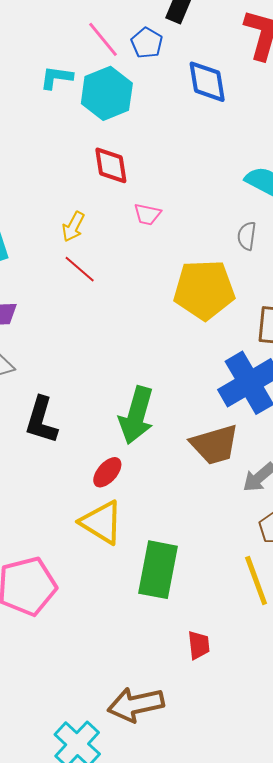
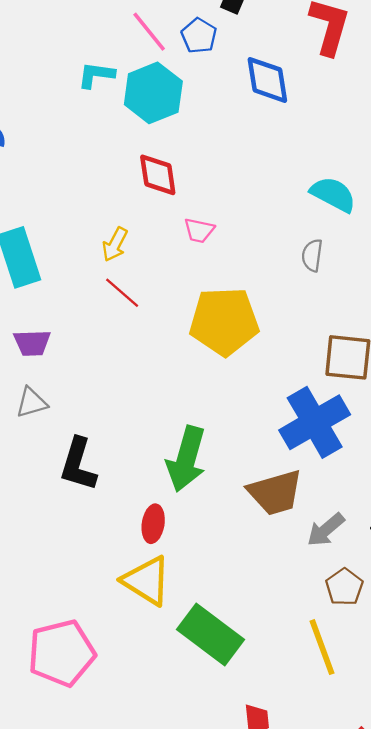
yellow pentagon: (204, 290) -> (224, 321), moved
red ellipse: (107, 472) -> (153, 524), turned -32
green rectangle: (158, 570) -> (210, 635), turned -64

